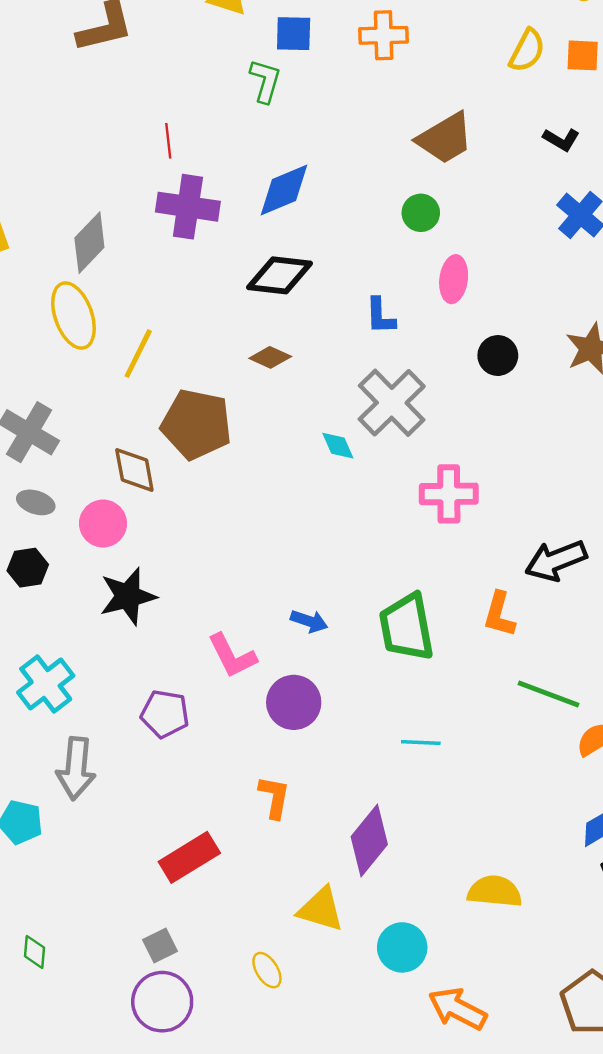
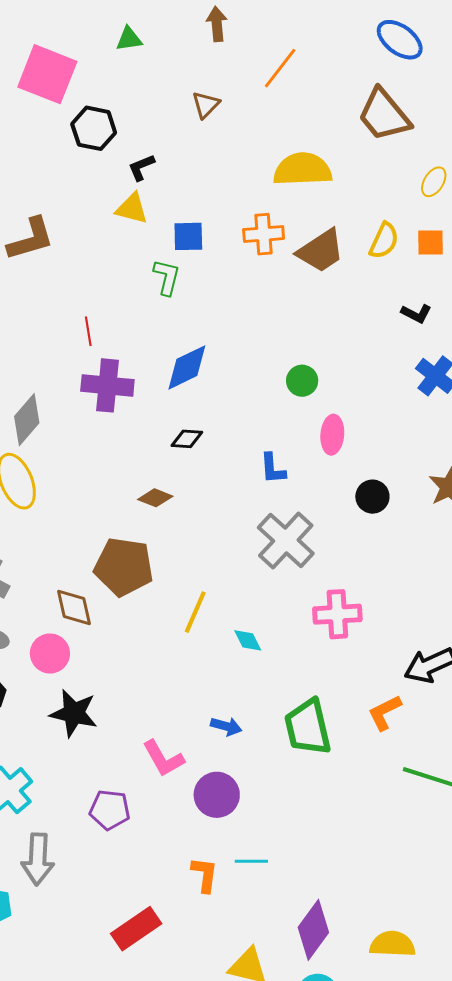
brown trapezoid: (445, 138) -> (321, 251), moved
black diamond: (280, 275) -> (187, 439), size x0.6
yellow line: (138, 354) -> (195, 612), moved
brown diamond: (270, 357) -> (155, 498), moved
cyan diamond: (338, 446) -> (248, 640), moved
black star: (128, 596) -> (74, 713), turned 30
orange L-shape: (499, 614) -> (385, 713), turned 51
cyan line: (421, 743) -> (251, 861), moved
purple diamond: (369, 840) -> (313, 930), moved

